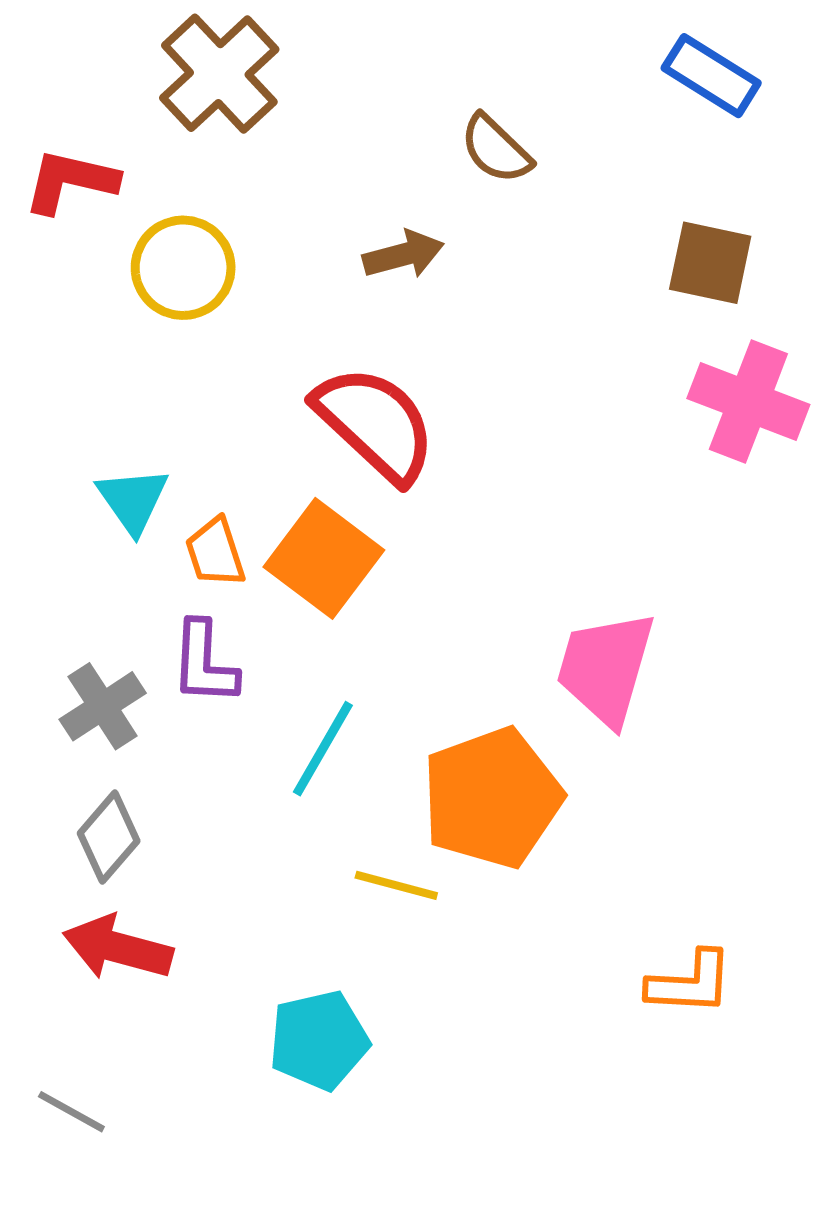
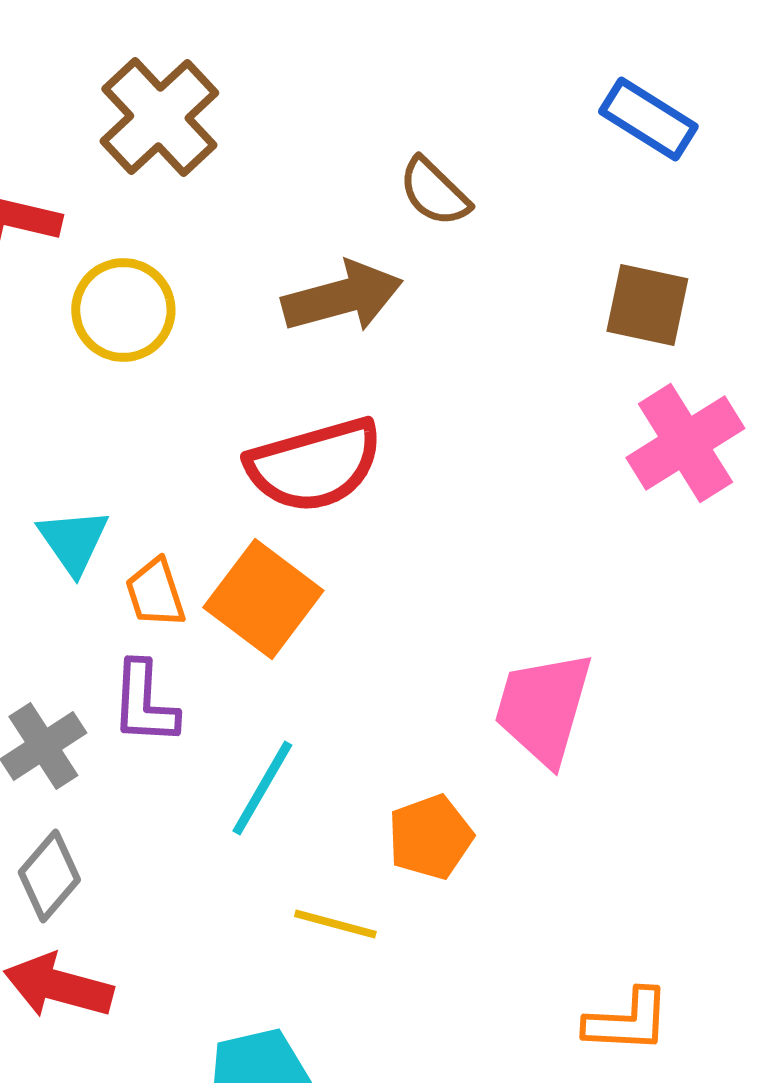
brown arrow: (403, 255) -> (342, 297), size x1.5
pink cross: (748, 402) -> (685, 443), turned 37
red semicircle: (375, 424) -> (314, 465), turned 121
orange pentagon: (492, 798) -> (430, 837), size x0.6

